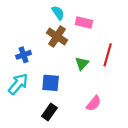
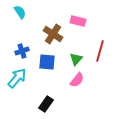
cyan semicircle: (58, 13) -> (20, 12), moved
blue square: (51, 83) -> (47, 62), moved
pink semicircle: (94, 103) -> (77, 80), moved

